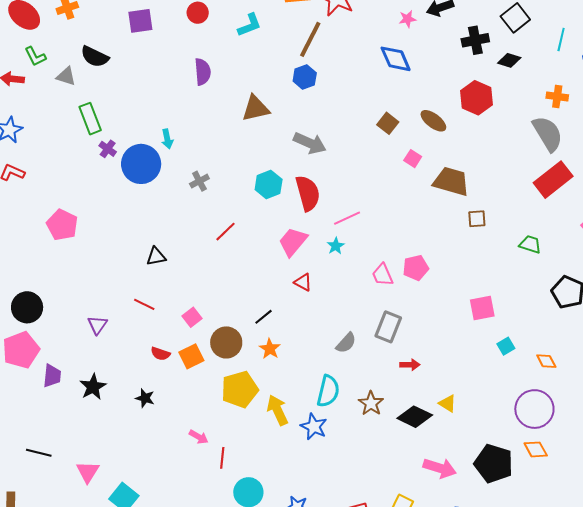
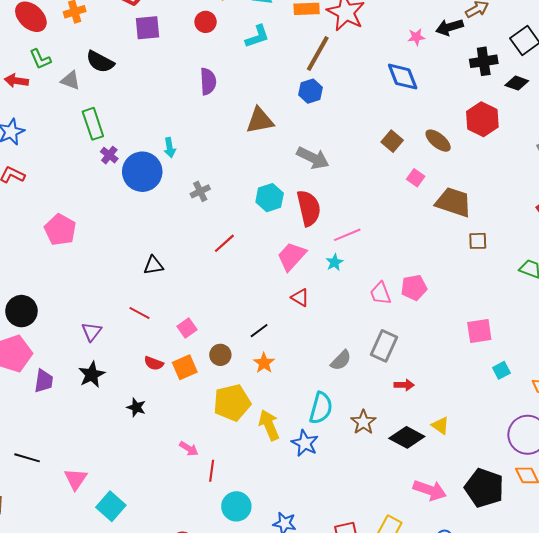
brown circle: (226, 342) -> (220, 355), size x0.7
black star: (93, 387) -> (92, 375), moved

